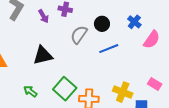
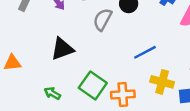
blue line: (109, 49) -> (145, 52), moved

